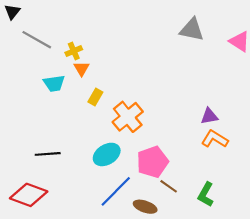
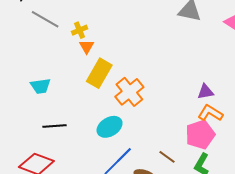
cyan trapezoid: (54, 83) -> (41, 86), moved
yellow rectangle: (95, 97) -> (99, 73), size x1.8
pink pentagon: (152, 162) -> (200, 135), moved

